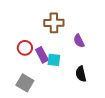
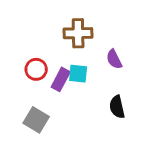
purple rectangle: (42, 55) -> (61, 79), turned 56
cyan square: (54, 60) -> (78, 74), moved

